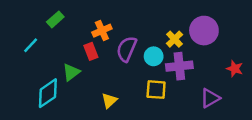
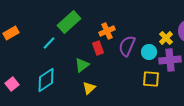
green rectangle: (55, 19) -> (69, 22), size x1.6
cyan diamond: (48, 93) -> (46, 80), moved
yellow triangle: (109, 101) -> (89, 88), moved

